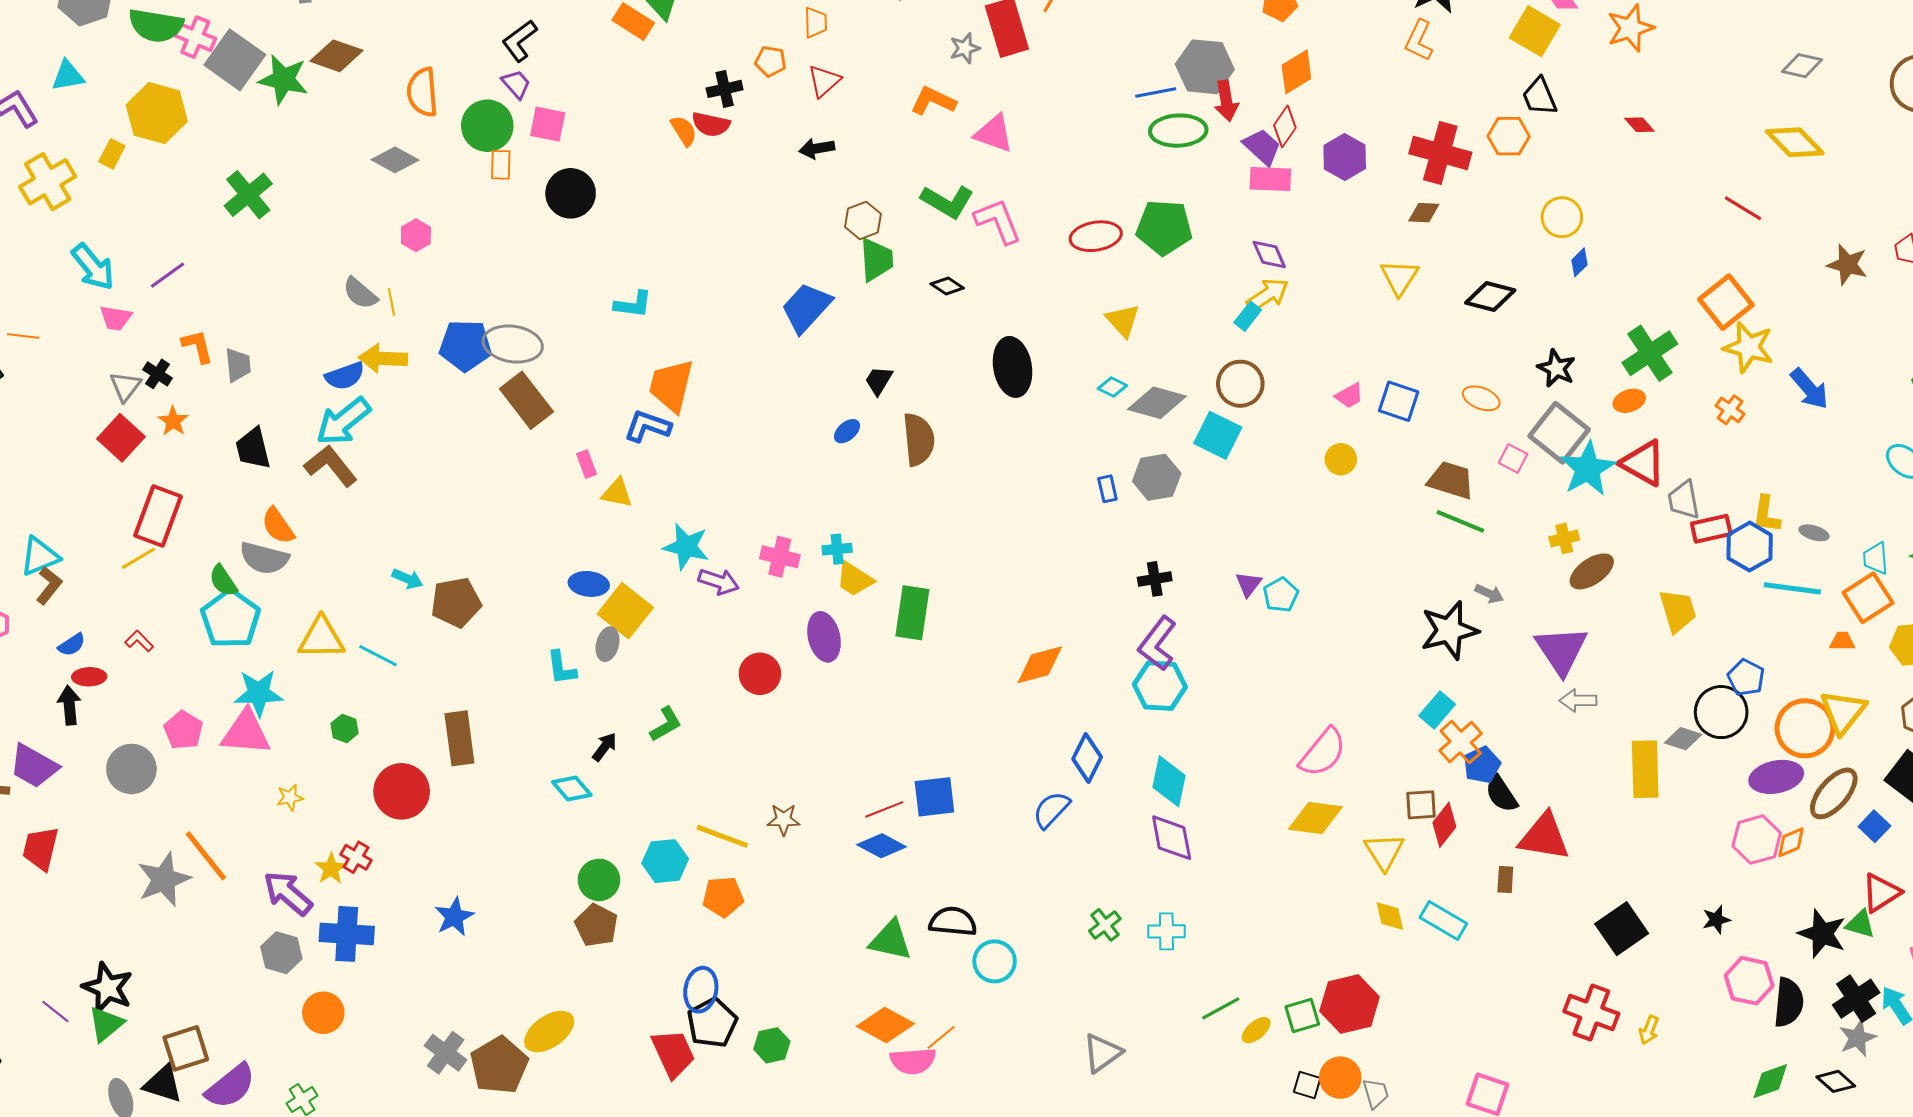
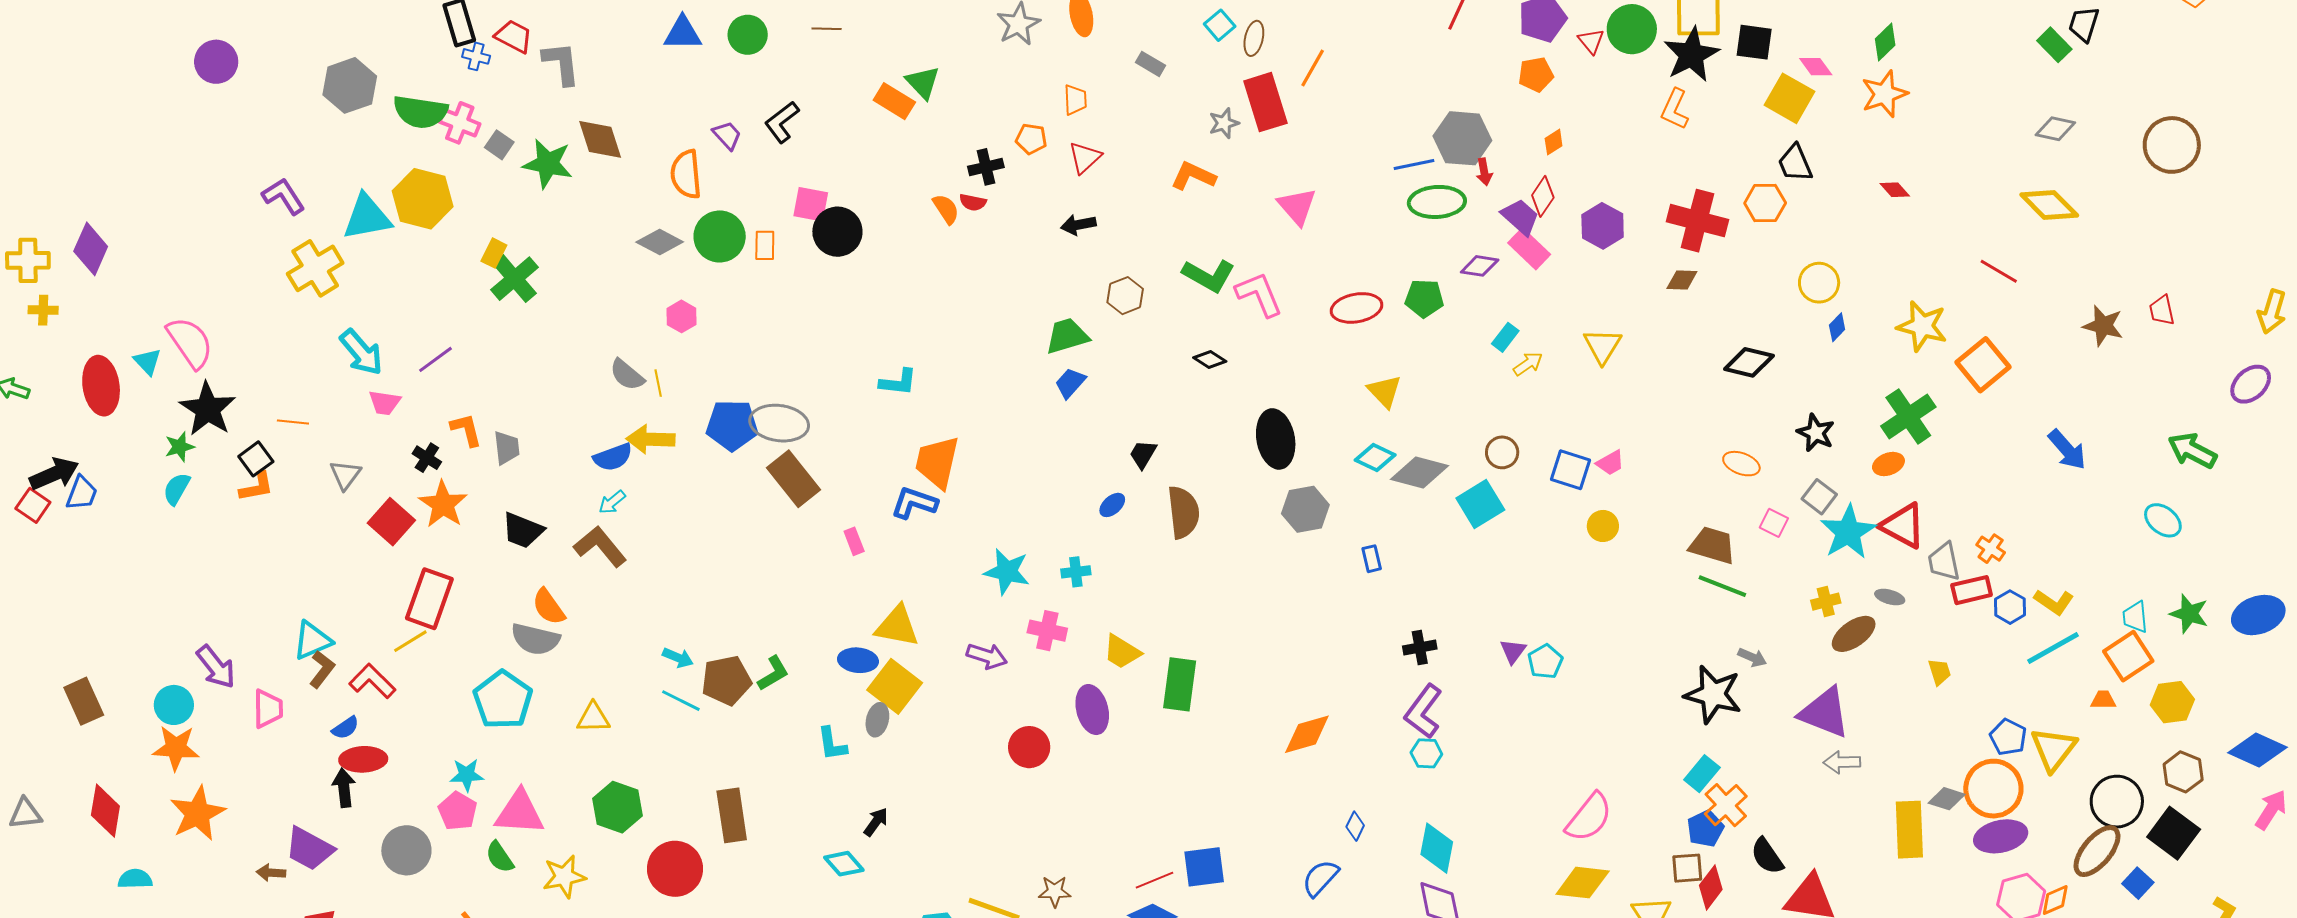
brown diamond: (336, 56) -> (600, 139), turned 54
gray square: (235, 60) -> (499, 145), size x0.5
orange diamond: (1296, 72) -> (1554, 142), size x0.6
cyan triangle: (68, 76) -> (367, 217), moved, size x1.5
purple trapezoid: (516, 84) -> (727, 135), moved
red arrow: (1226, 101) -> (1484, 172), size x0.7
red semicircle: (711, 124) -> (973, 202), size x0.7
green circle: (487, 126) -> (720, 236), moved
pink triangle: (994, 134) -> (1297, 206), moved, turned 30
yellow rectangle: (112, 154) -> (494, 253), moved
pink rectangle: (1270, 179) -> (1529, 249), turned 42
black circle: (571, 193) -> (837, 232), moved
green pentagon: (1164, 227) -> (1424, 298), size x0.7
purple diamond: (1269, 254) -> (1480, 266), moved, turned -57
green trapezoid: (876, 260) -> (1067, 336), moved, turned -102
yellow triangle: (1399, 277) -> (1603, 346), moved
yellow arrow: (1268, 295) -> (1528, 364), size x0.7
blue trapezoid: (806, 308) -> (1070, 383), size x0.6
cyan rectangle: (1248, 316) -> (1505, 337), moved
yellow star: (1749, 347) -> (1922, 326), moved
brown circle: (1240, 384) -> (1502, 452), size x0.7
gray triangle: (125, 386) -> (345, 475), moved
cyan diamond: (1112, 387) -> (1375, 458), size x1.4
blue square: (1399, 401) -> (1571, 470), moved
orange cross: (1730, 410) -> (1991, 549), moved
orange star: (173, 421) -> (443, 504), size x1.6
cyan arrow: (343, 421) -> (612, 502), size x0.5
gray square: (1559, 433) -> (1819, 497), size x0.6
cyan square: (1218, 435) -> (1480, 504), turned 33
black trapezoid: (253, 448) -> (523, 530), turned -54
gray hexagon: (1157, 477) -> (1305, 509), moved
yellow triangle: (617, 493) -> (897, 626), moved, size x1.4
yellow L-shape: (1766, 514) -> (2054, 602), moved, turned -63
gray ellipse: (1814, 533) -> (1890, 597), moved
cyan star: (686, 547) -> (1007, 572), moved
blue hexagon: (1750, 547) -> (2010, 607), size x0.7
cyan cross: (837, 549) -> (1076, 572), moved
green semicircle: (223, 581) -> (500, 857), moved
cyan line: (1792, 588) -> (2053, 648), turned -36
yellow trapezoid: (1678, 611) -> (1940, 672), size x0.6
black star: (1449, 630) -> (1713, 694), turned 30
yellow triangle: (321, 638) -> (593, 718), size x0.7
red L-shape: (139, 641) -> (372, 681), moved, size x1.6
purple triangle: (1561, 650) -> (1825, 713), turned -34
cyan line: (378, 656) -> (681, 701), moved
red ellipse: (89, 677) -> (363, 759), size x1.4
cyan hexagon: (1160, 686) -> (1426, 753), size x0.6
cyan star: (259, 693) -> (467, 775), moved, size x0.7
black circle: (1721, 712) -> (2117, 802), moved
yellow triangle: (1843, 712) -> (2053, 749), moved
green L-shape: (666, 724) -> (773, 673), moved
green hexagon: (345, 728) -> (617, 807), size x1.8
orange circle: (1805, 728) -> (1993, 789), moved
blue diamond: (1087, 758) -> (1355, 826), size x0.6
blue pentagon: (1482, 765) -> (1705, 829), moved
purple ellipse: (1776, 777) -> (2001, 836), moved
yellow star: (290, 798) -> (564, 876), size x1.6

